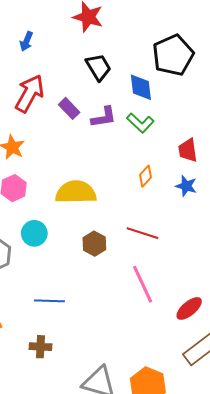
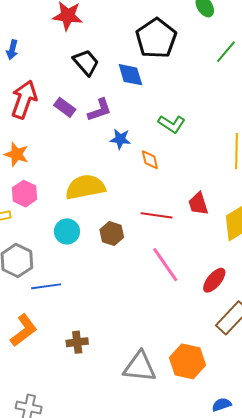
green L-shape: (140, 123) -> (172, 124), moved
red trapezoid: (188, 150) -> (198, 204), moved
orange diamond: (145, 176) -> (150, 160), turned -45
blue star: (186, 186) -> (120, 139), moved
cyan circle: (34, 233) -> (67, 231), moved
blue line: (49, 301) -> (46, 286), moved

